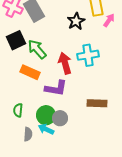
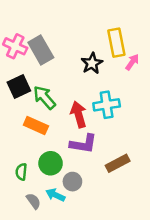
purple L-shape: (56, 88) -> (83, 144), moved
brown rectangle: (97, 103) -> (118, 163), turned -30
green circle: (46, 115) -> (51, 163), moved
gray semicircle: (28, 134) -> (33, 201), turned -40

